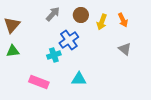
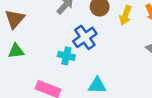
cyan cross: (54, 55) -> (66, 56), turned 32

